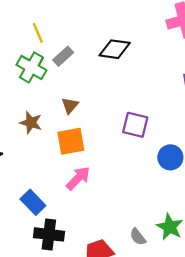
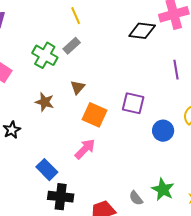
yellow line: (38, 33) -> (76, 16), moved
black diamond: (115, 49) -> (142, 31), moved
orange square: (71, 141) -> (94, 115), moved, turned 35

